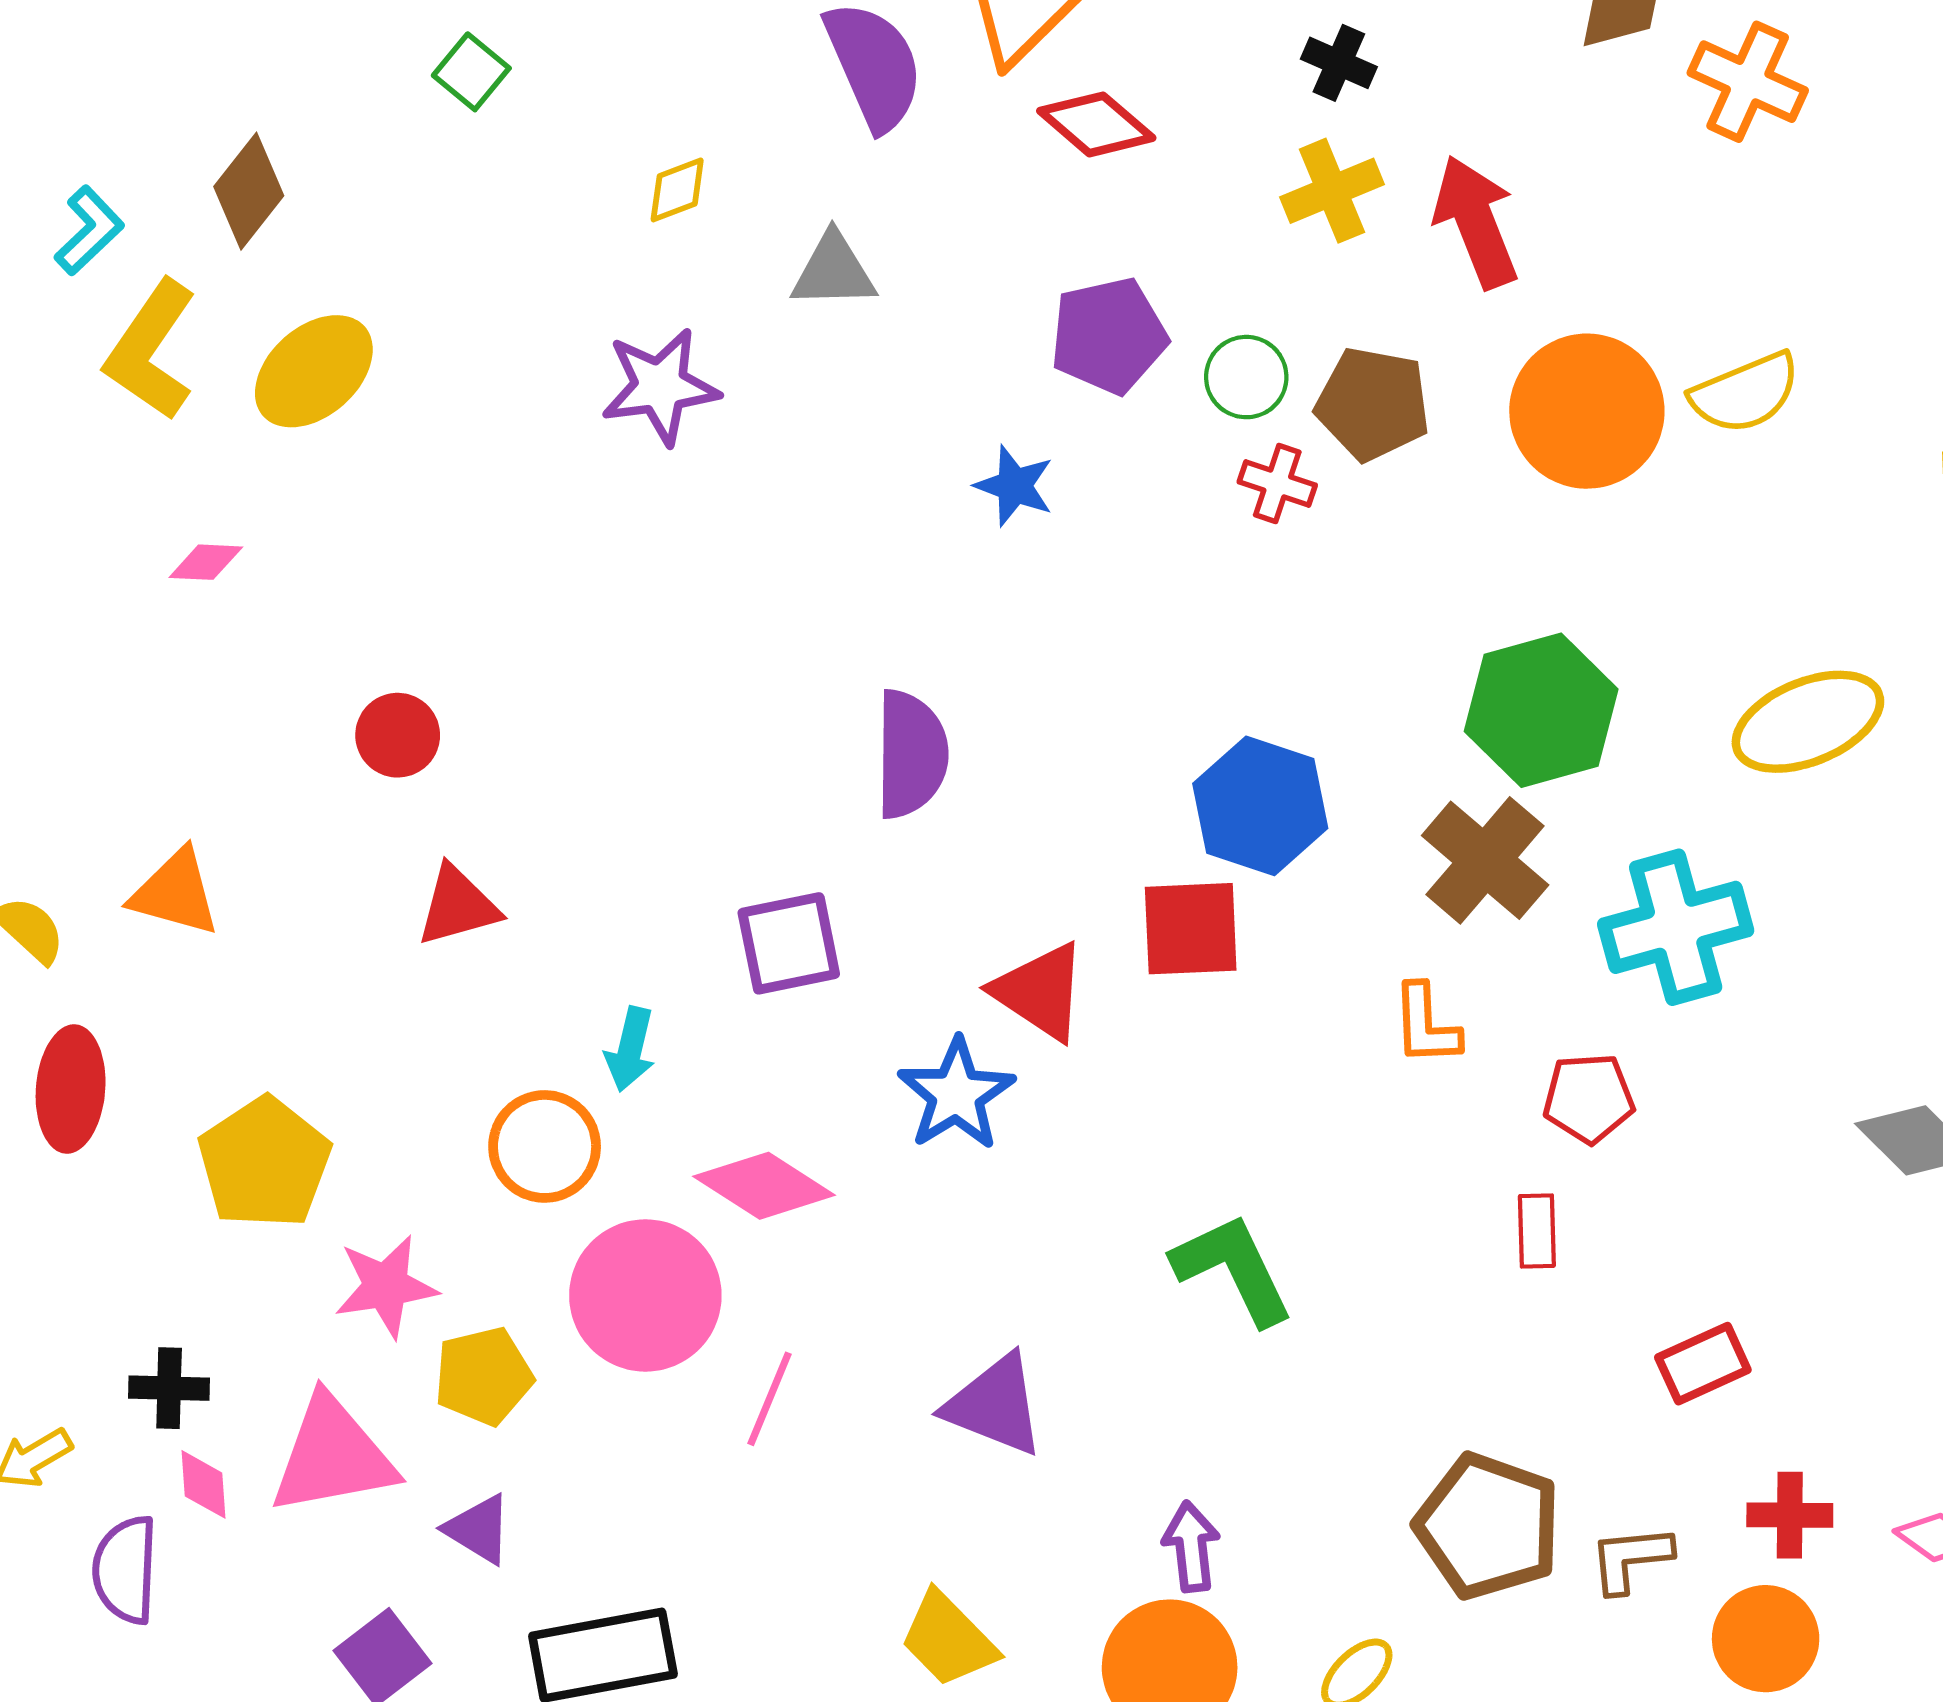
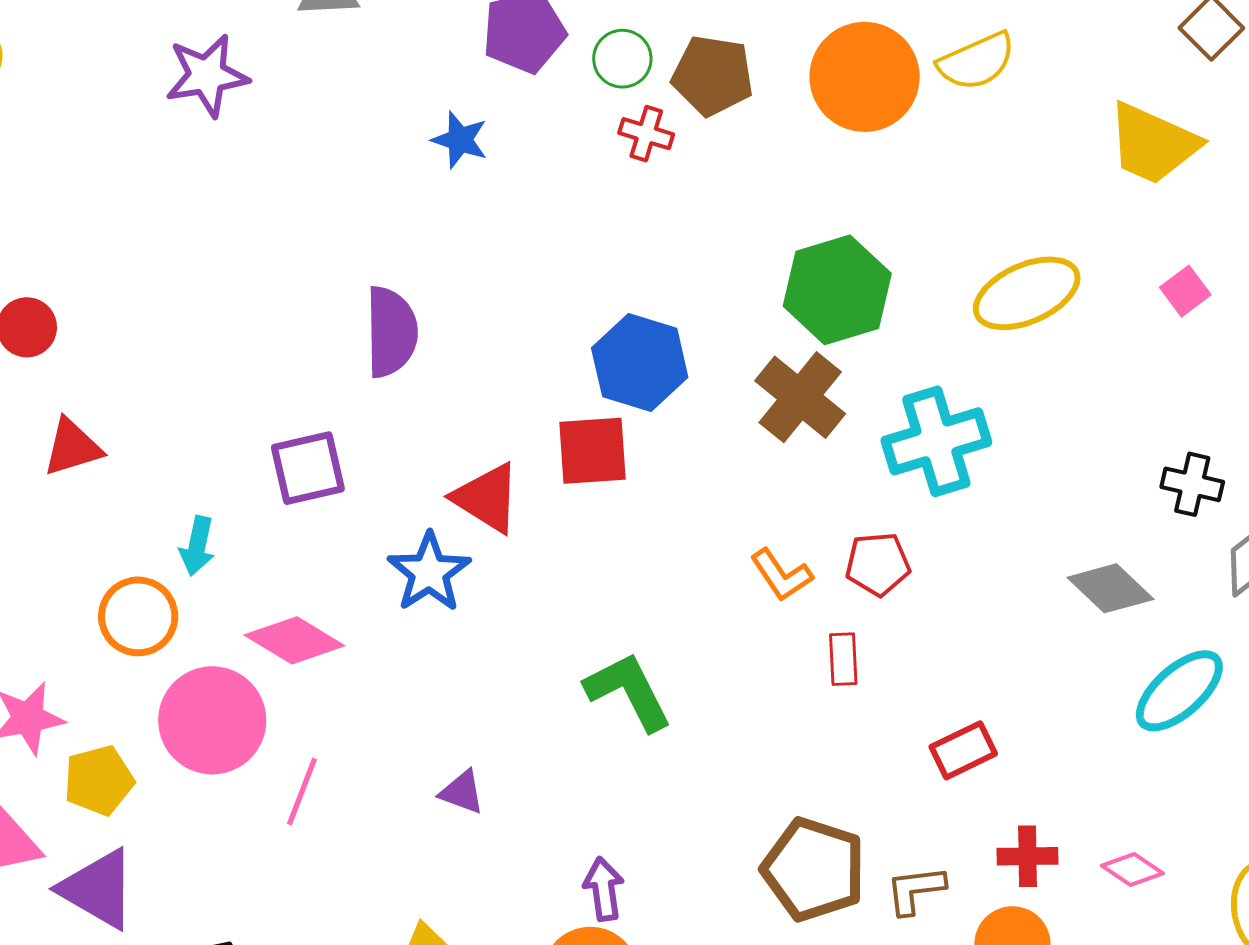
orange L-shape: (1426, 1025) -> (781, 575), moved, turned -30
purple triangle: (995, 1405) -> (462, 792), size x0.6
purple triangle: (479, 1529) -> (98, 889), size x1.6

